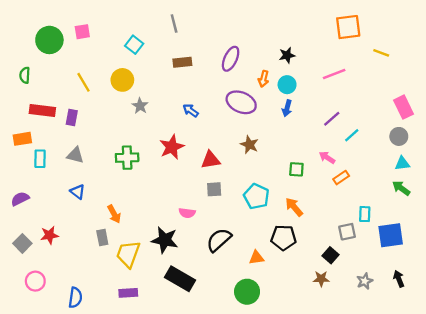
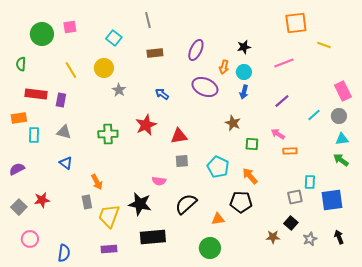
cyan line: (352, 135) -> (314, 115), moved
brown star: (249, 145) -> (233, 123), moved
orange rectangle: (341, 178) -> (290, 151), turned 32
black square: (331, 255) -> (291, 223), moved
black rectangle: (180, 279) -> (153, 237), turned -35

